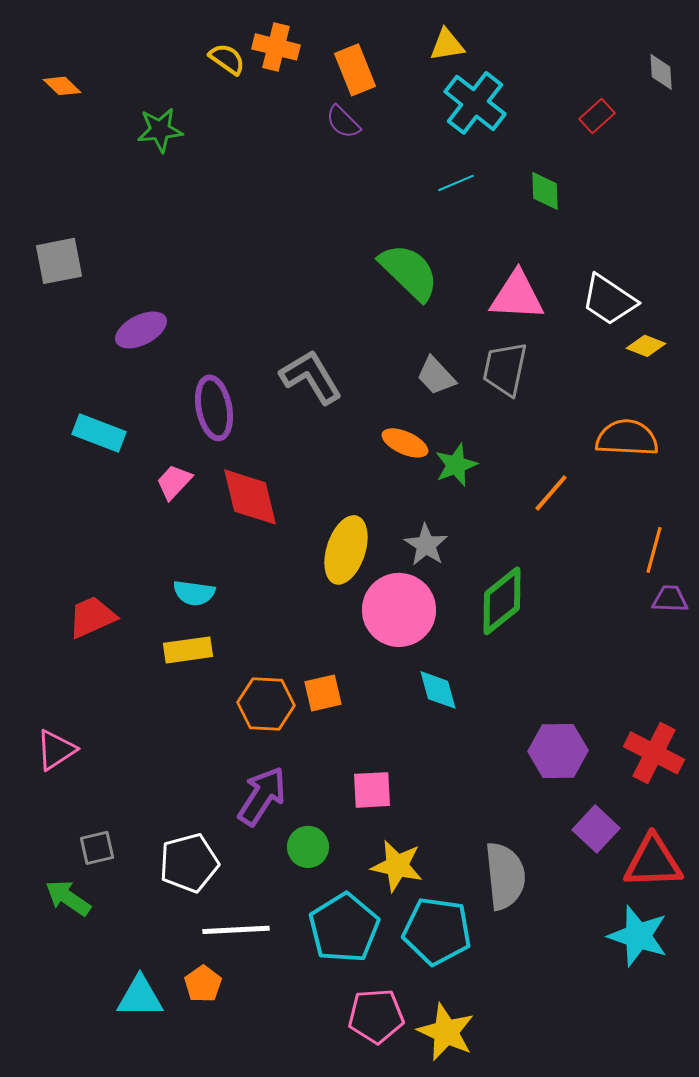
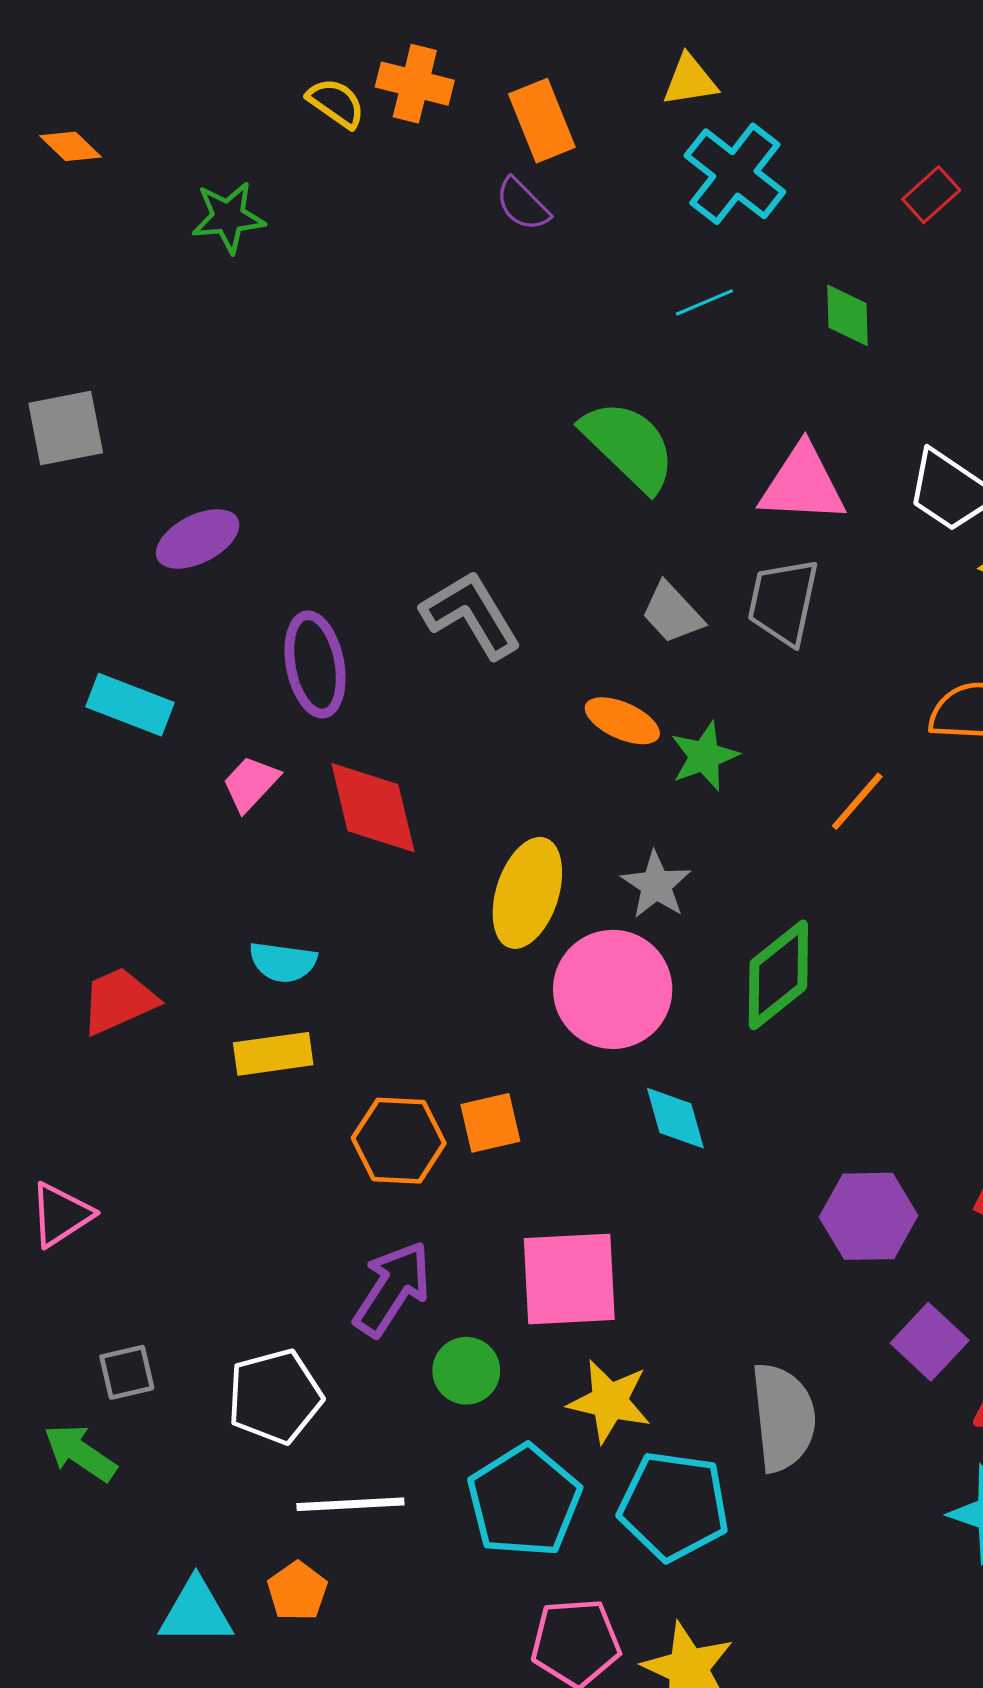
pink square: (372, 790) -> (569, 1279), size x1.6

